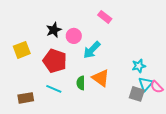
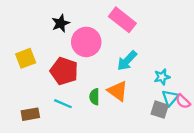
pink rectangle: (105, 17) -> (122, 20), size x1.6
black star: (54, 30) -> (61, 23), moved
pink circle: (74, 36) -> (86, 42), size x1.6
cyan arrow: (92, 50) -> (127, 61), moved

